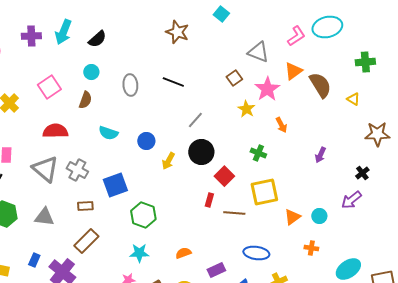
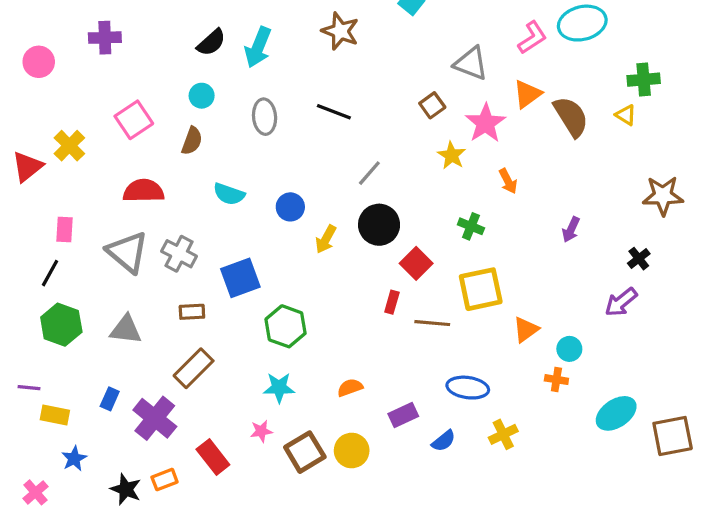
cyan arrow: (63, 32) -> (258, 47), moved
yellow triangle: (353, 99) -> (626, 115), moved
cyan circle: (319, 216) -> (569, 349), moved

